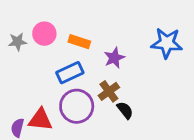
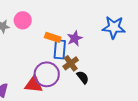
orange rectangle: (79, 42) -> (53, 37), moved
blue rectangle: (70, 73) -> (60, 49), moved, turned -60
red triangle: (40, 120) -> (34, 84), moved

